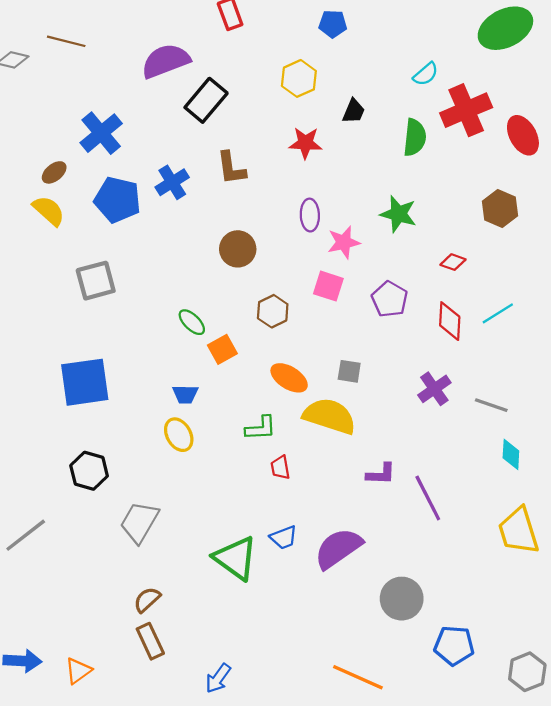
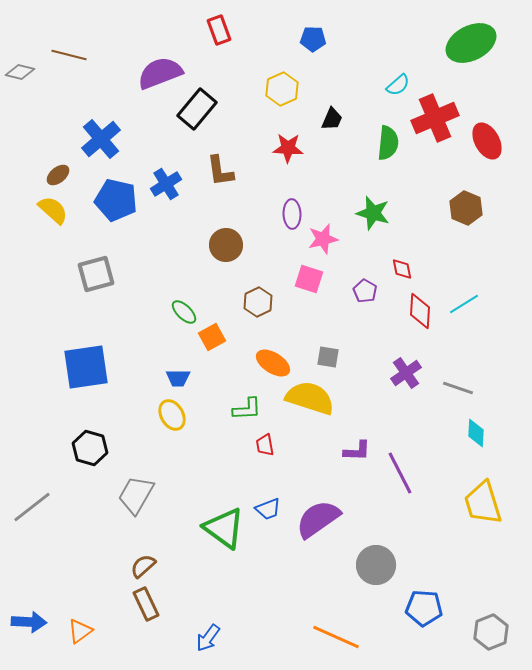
red diamond: (453, 262) -> (402, 269), moved, turned 60
purple pentagon: (390, 299) -> (365, 291), size x0.7

